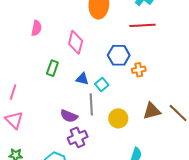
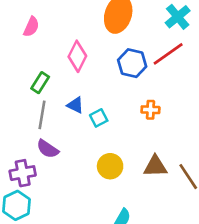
red line: (143, 25) -> (168, 54), turned -45
blue hexagon: (119, 55) -> (132, 63), moved
gray line: (91, 104) -> (42, 115), moved
purple cross: (78, 137) -> (23, 173), moved

